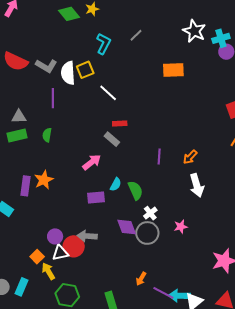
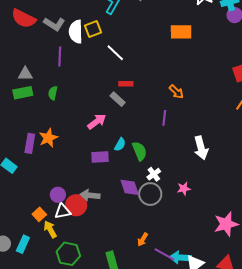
orange arrow: (190, 157) -> (176, 92), moved, turned -91

